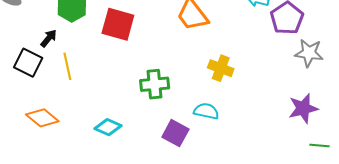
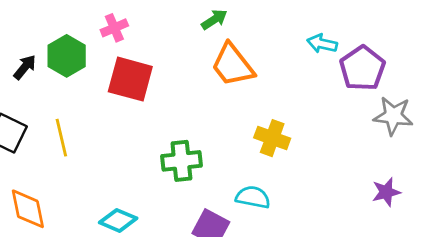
black arrow: (49, 38) -> (25, 67), moved
purple star: (303, 108) -> (386, 192), size x0.7
orange diamond: (42, 118) -> (28, 209), turned 40

